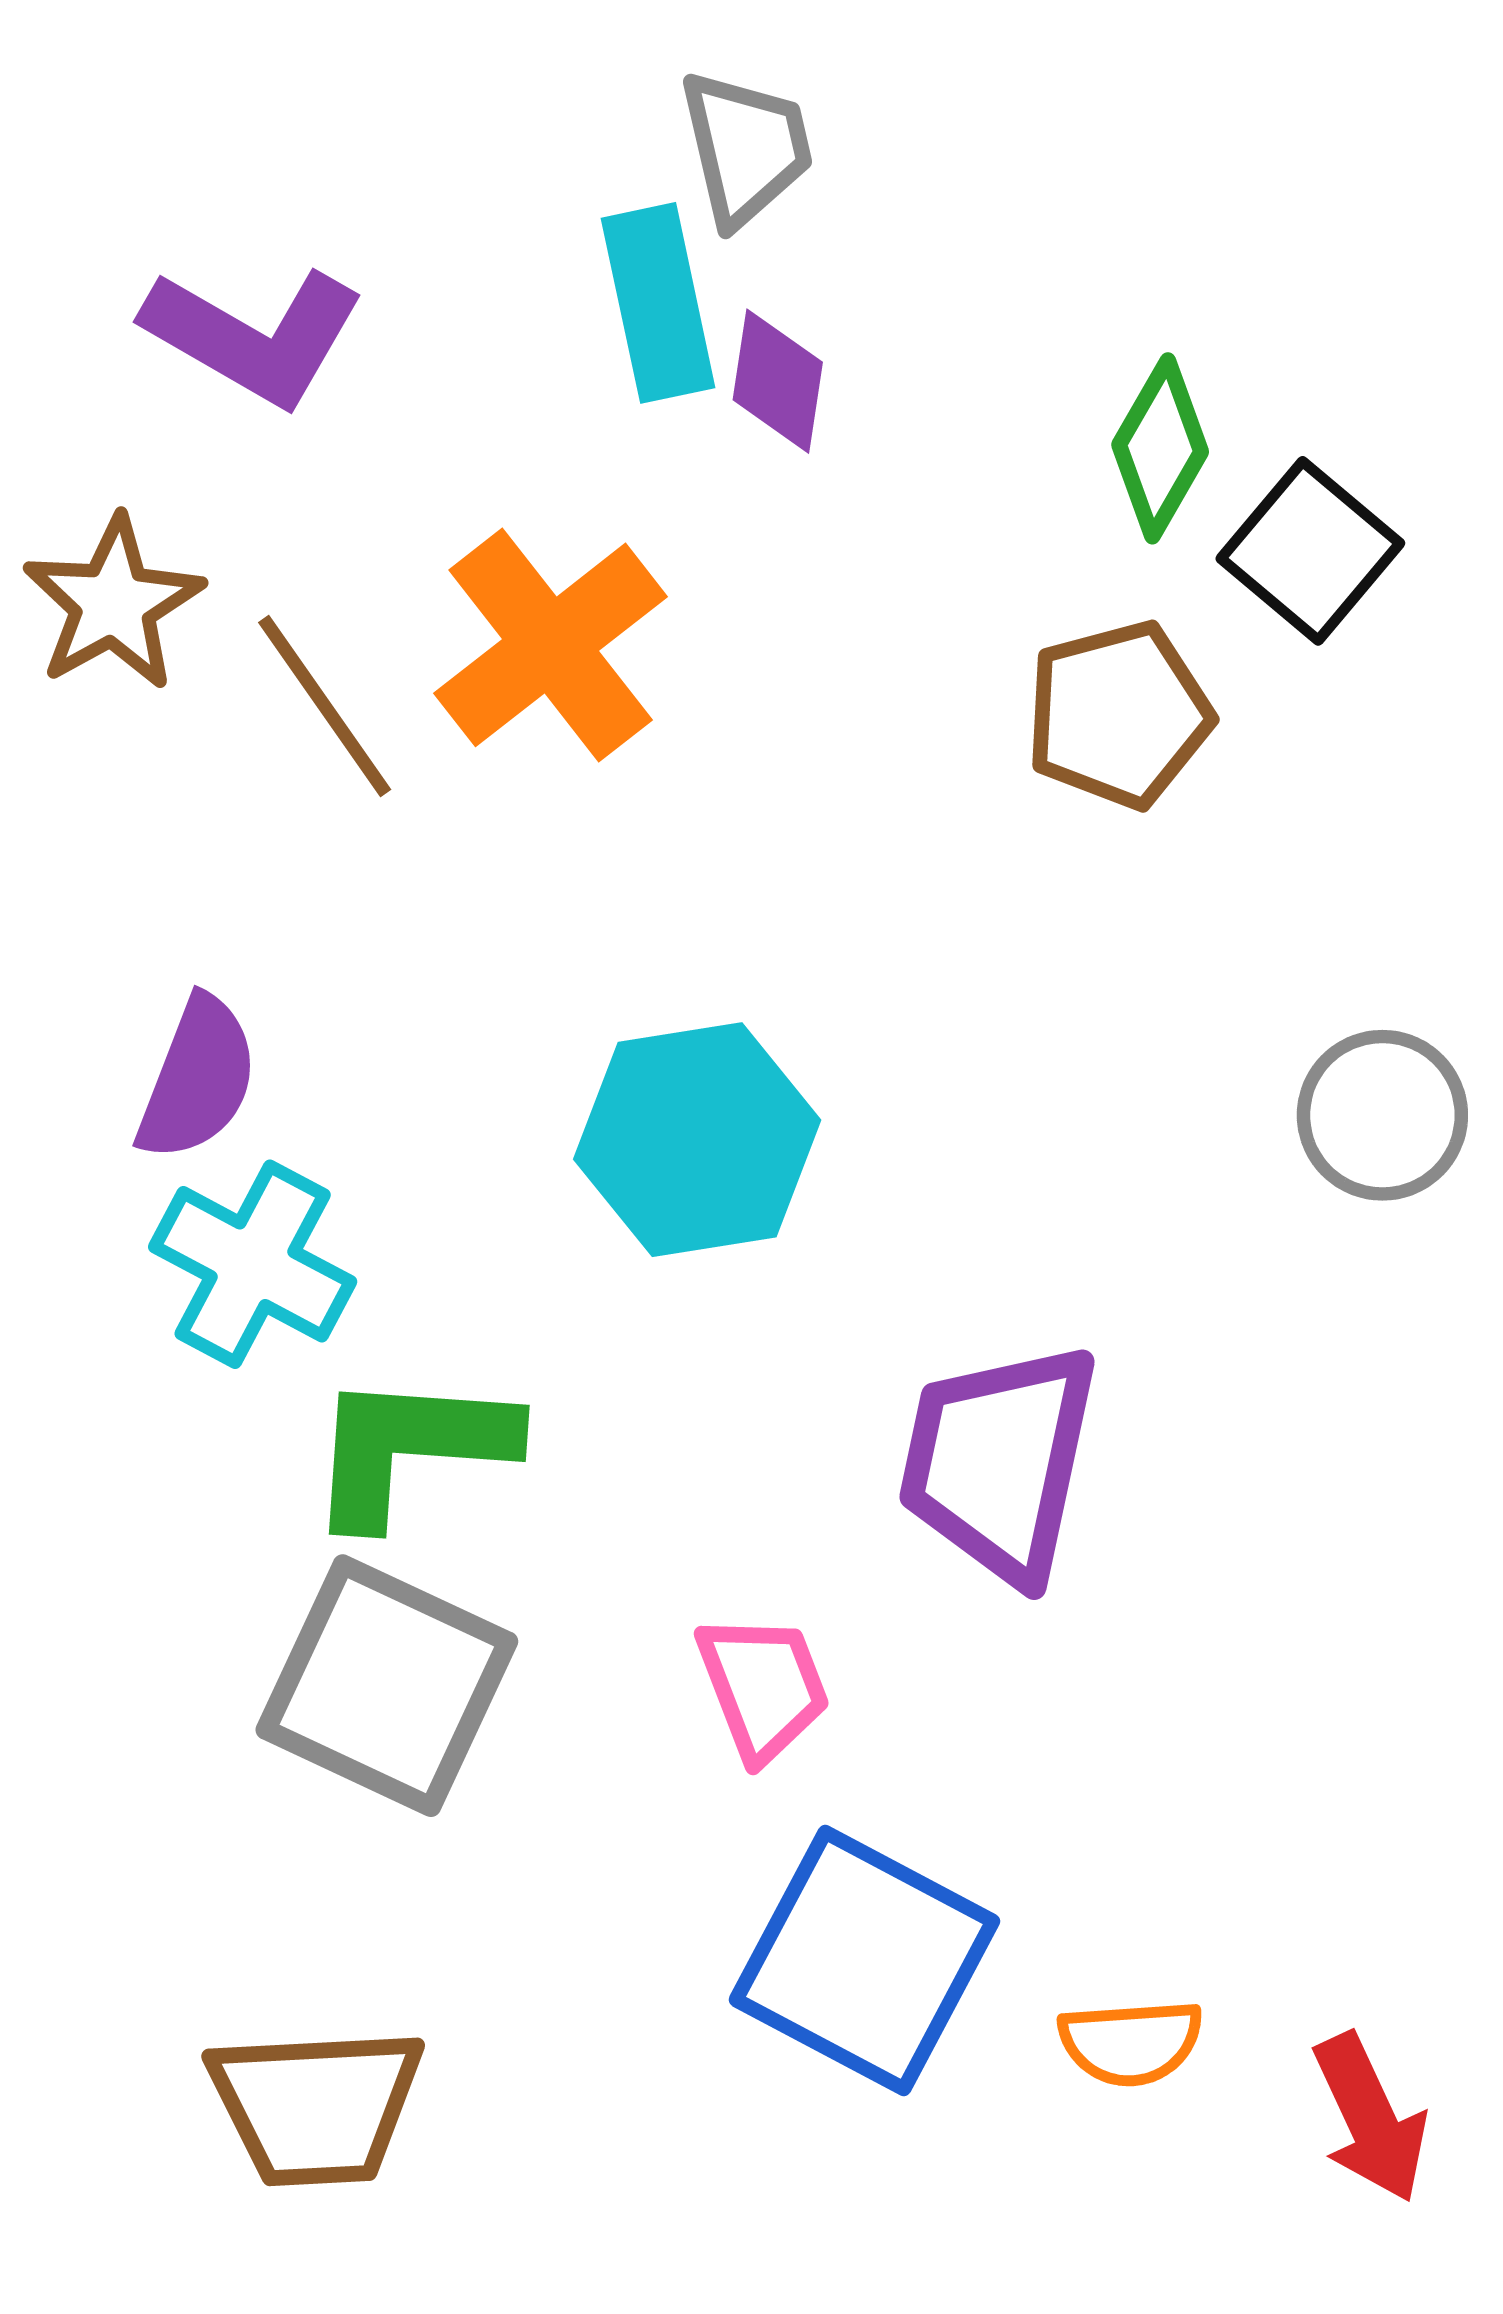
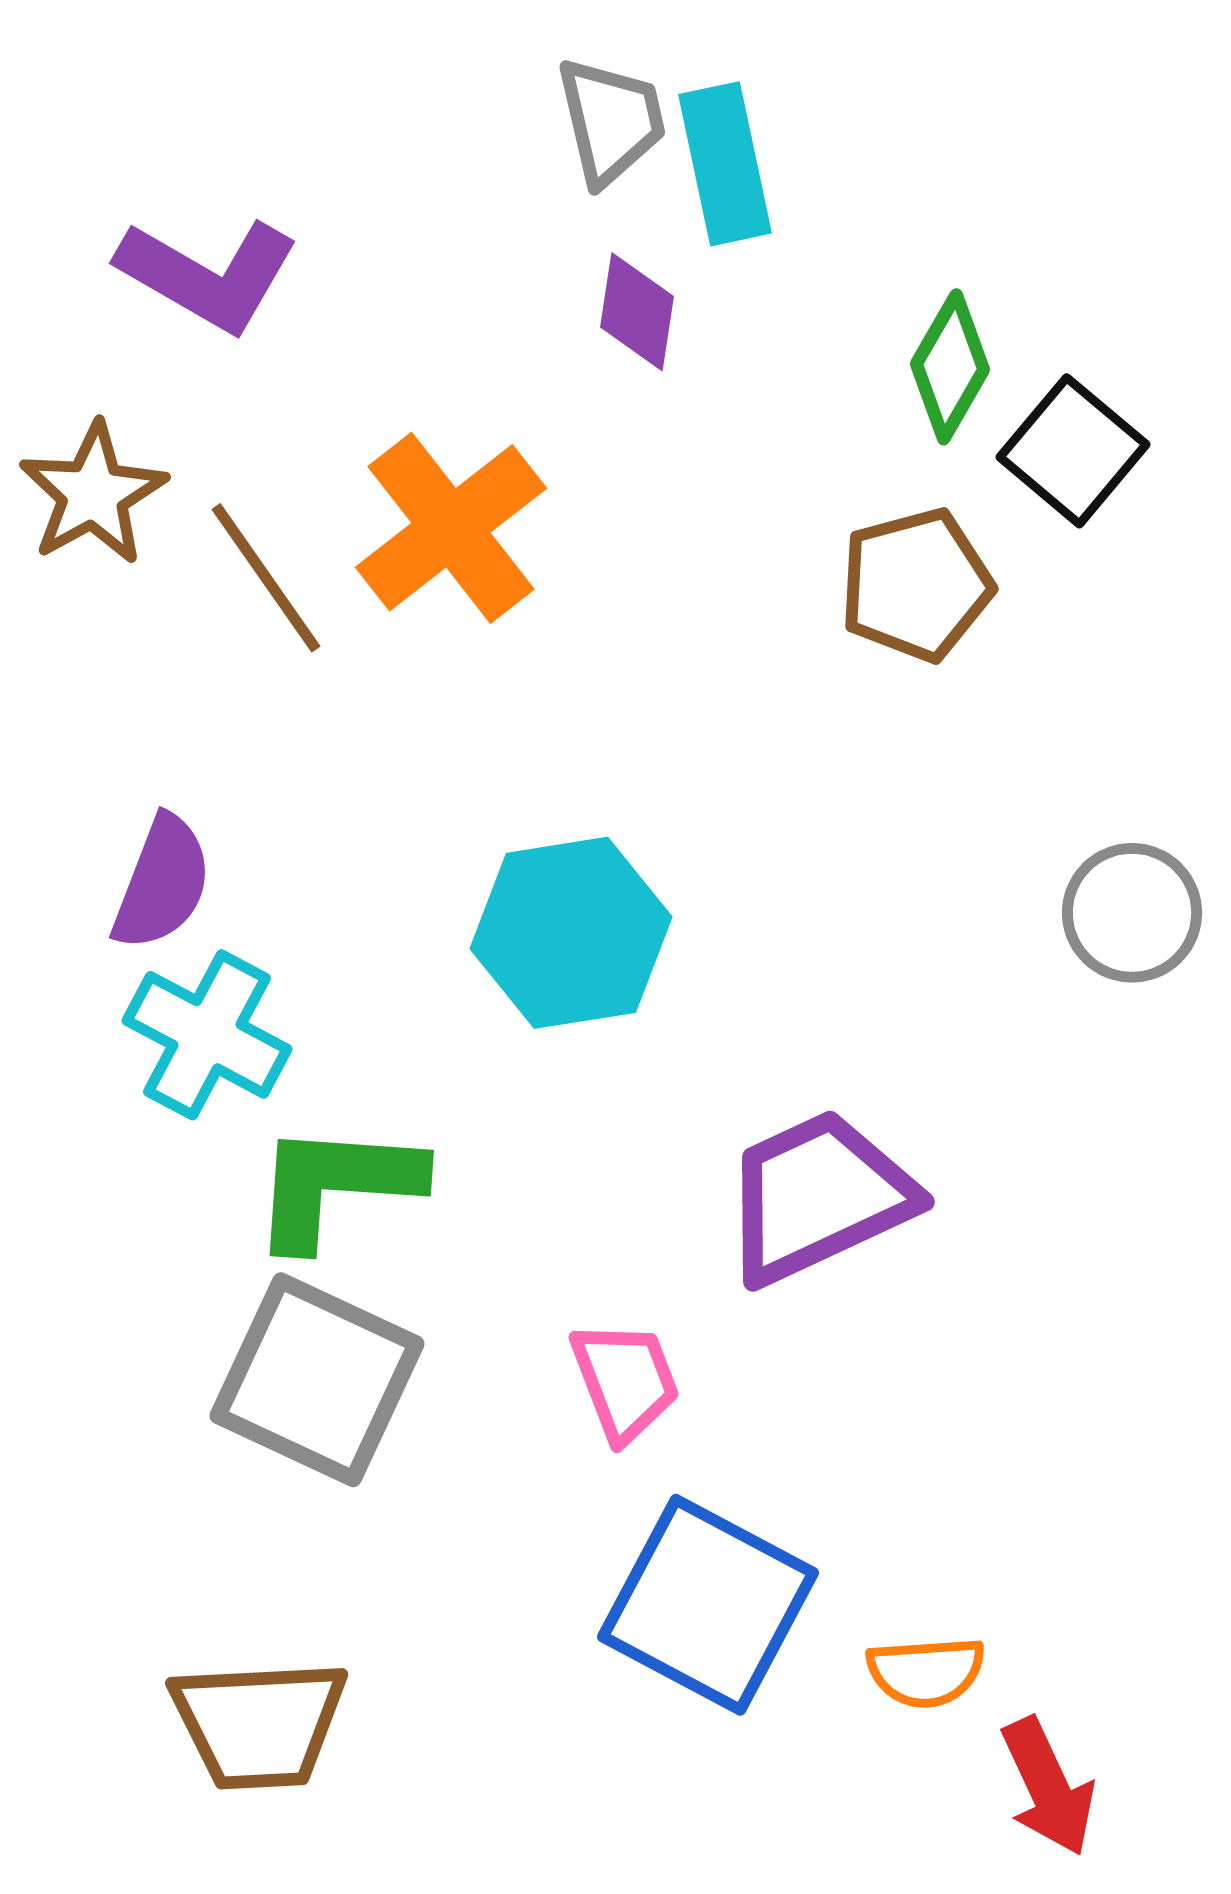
cyan rectangle: (658, 303) -> (725, 164), moved
purple trapezoid: (999, 1462) -> (818, 1197), turned 53
red arrow: (1370, 2118) -> (1048, 1787), moved

